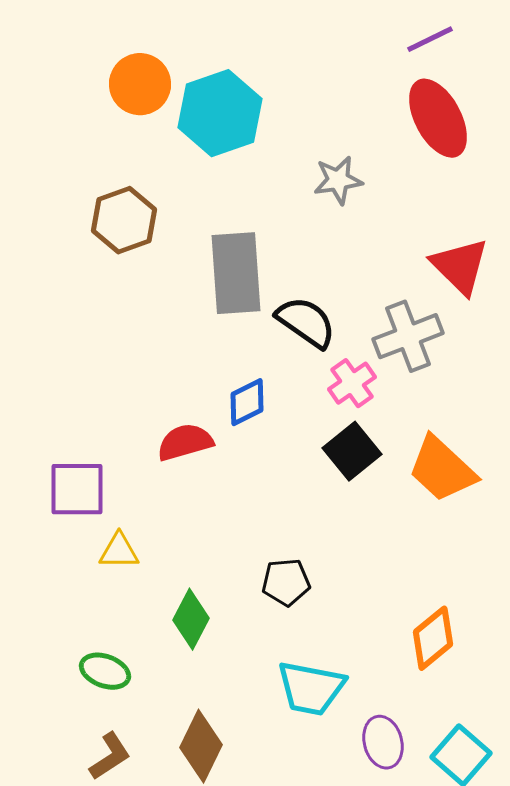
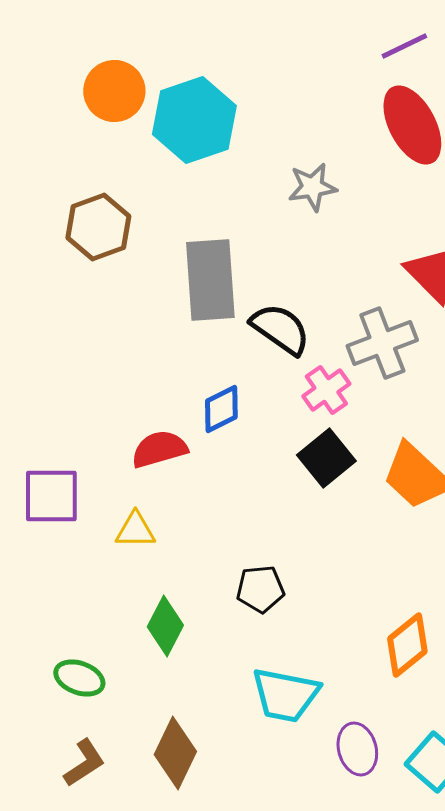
yellow triangle: (119, 551) -> (135, 530), moved

